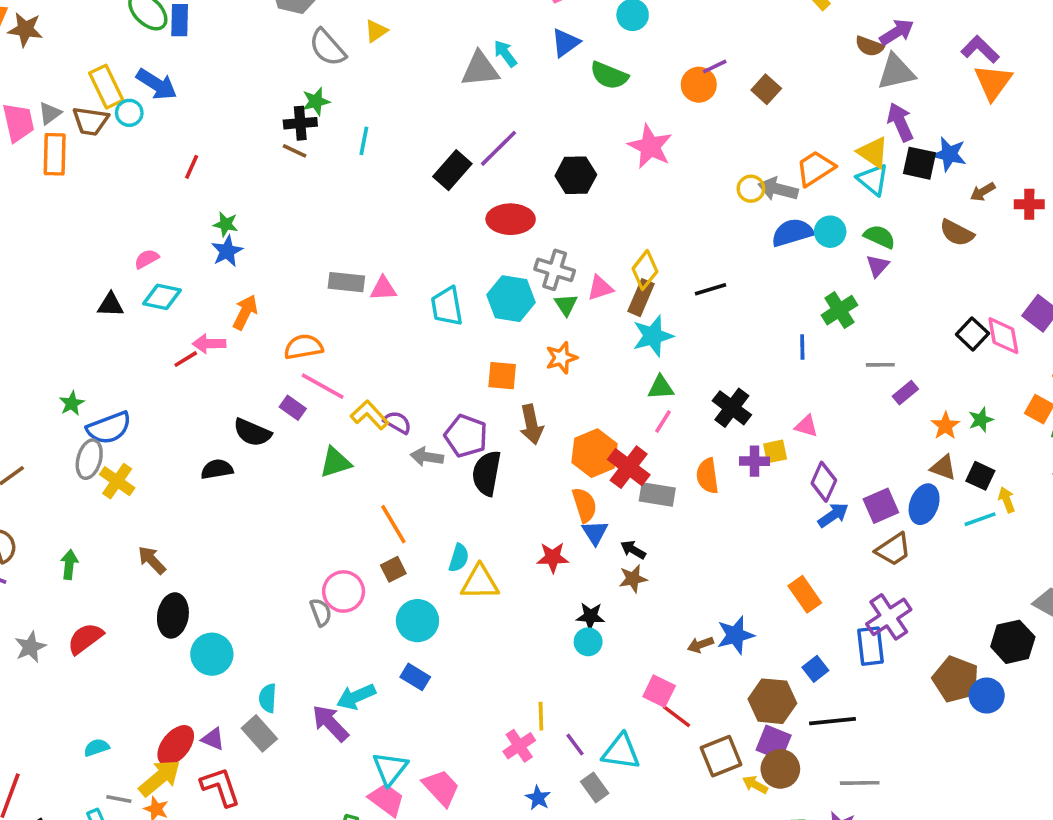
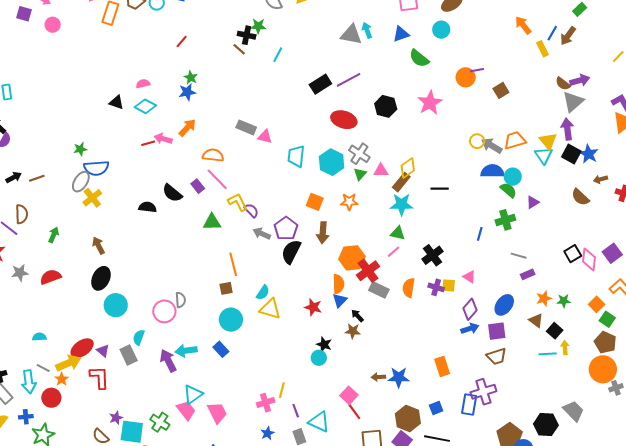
gray triangle: (896, 72) -> (573, 102), turned -45
green semicircle: (880, 237) -> (508, 190), moved
blue ellipse: (924, 504) -> (504, 305), moved
pink circle: (344, 591) -> (164, 311), moved

